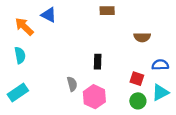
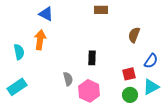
orange arrow: (24, 27) -> (40, 40), moved, turned 54
brown semicircle: (142, 37) -> (134, 35), turned 112
blue semicircle: (160, 65) -> (151, 61), turned 126
red square: (137, 79) -> (129, 74), turned -32

